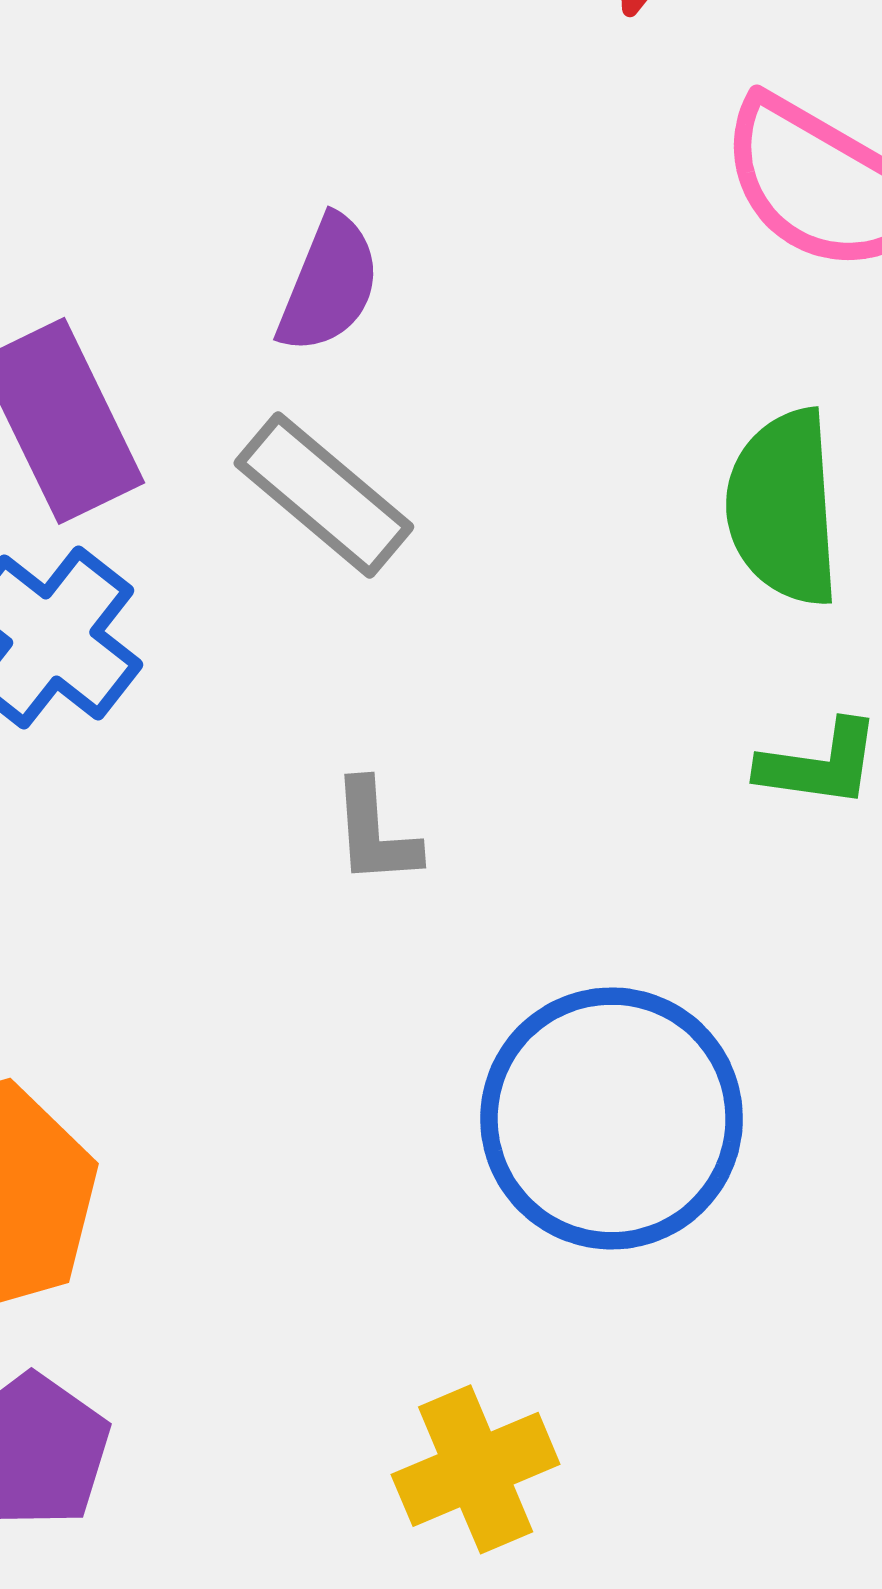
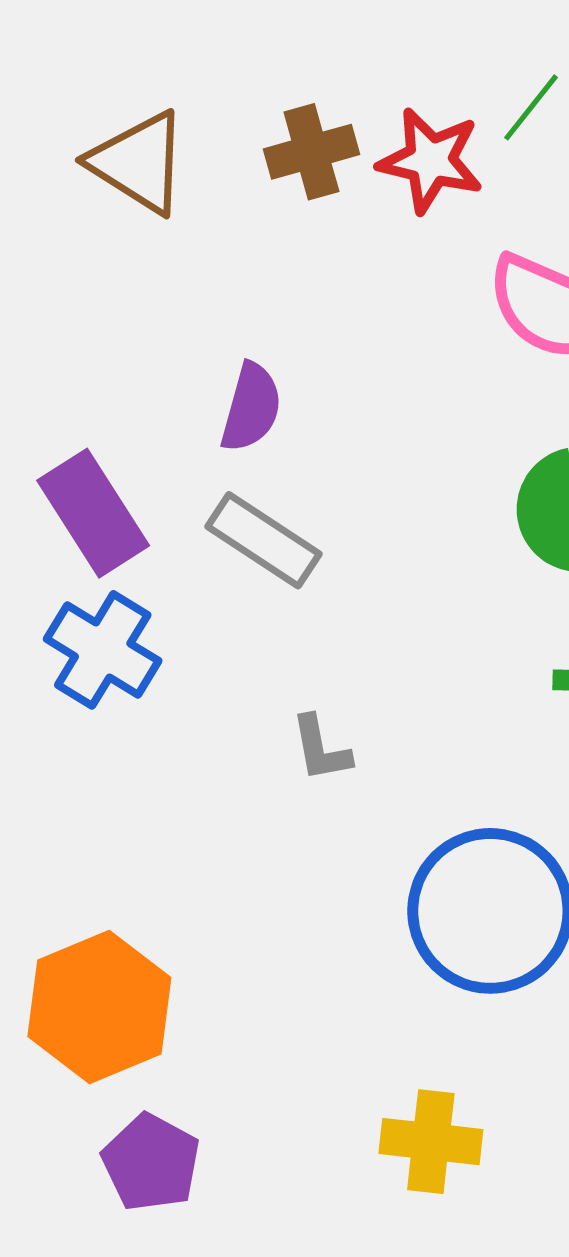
yellow cross: (476, 1469) -> (431, 1142), turned 36

